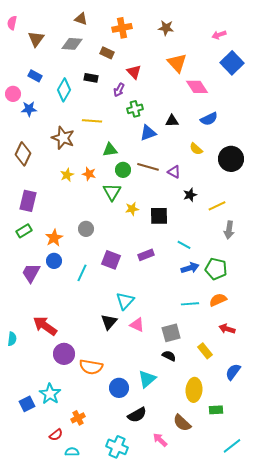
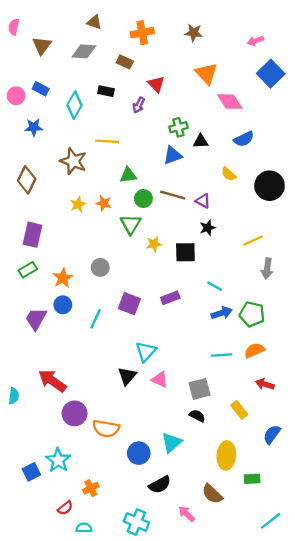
pink circle: (13, 94) -> (16, 96), moved
green cross: (135, 109) -> (178, 127), moved
black star: (190, 195) -> (208, 228), moved

